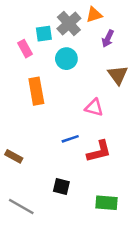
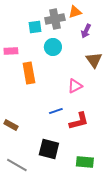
gray cross: (69, 24) -> (55, 19), turned 30
pink rectangle: (25, 49) -> (11, 51), moved, turned -64
pink triangle: (94, 107) -> (75, 86), turned -42
black square: (61, 186) -> (49, 149), size x1.5

